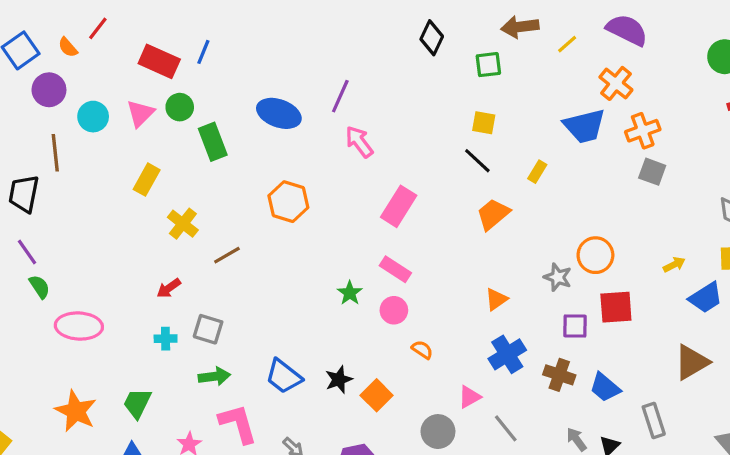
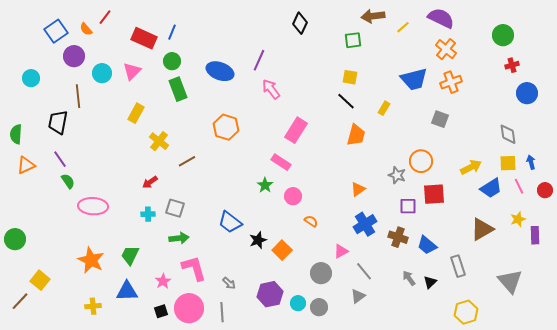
black diamond: (432, 38) -> (300, 23), moved
orange cross: (616, 83) -> (446, 49), moved
green circle: (180, 107) -> (172, 61), moved
gray square: (652, 172) -> (440, 119), moved
orange trapezoid: (493, 214) -> (356, 135), turned 145
yellow arrow: (674, 265) -> (471, 167), size x1.5
pink rectangle: (395, 269) -> (281, 162), moved
blue trapezoid: (284, 376) -> (230, 222), moved

